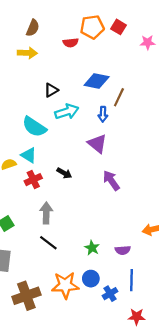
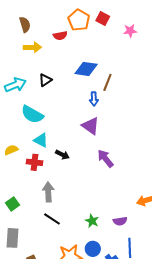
orange pentagon: (92, 27) -> (79, 20), turned -30
brown semicircle: (33, 28) -> (25, 25), turned -35
yellow arrow: (27, 53) -> (32, 47), moved
cyan arrow: (67, 112) -> (15, 85), moved
cyan triangle: (29, 155) -> (41, 140), moved
red cross: (33, 180) -> (34, 162), turned 35

